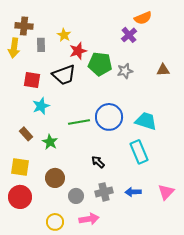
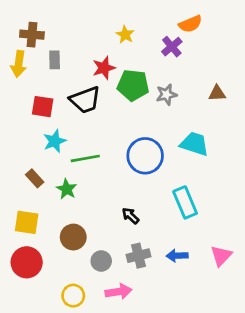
yellow star: (64, 35) -> (125, 35), moved
cyan trapezoid: (146, 121) -> (194, 144), moved
green line: (79, 122) -> (85, 158), moved

